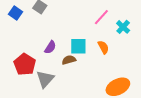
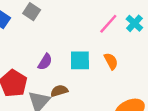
cyan cross: (123, 27) -> (134, 23), moved
brown semicircle: (69, 60) -> (59, 91), moved

